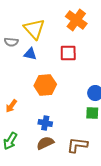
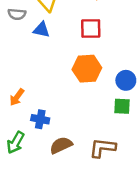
orange hexagon: (45, 85) -> (87, 69), moved
blue cross: (45, 123) -> (40, 119), moved

